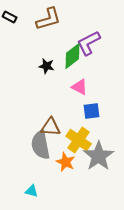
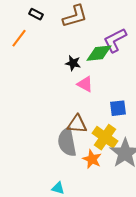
green diamond: (73, 56) -> (99, 53), turned 32
pink triangle: (80, 87) -> (85, 84), moved

